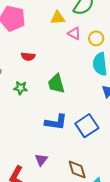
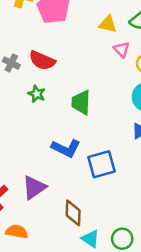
red semicircle: (28, 57) -> (42, 60), moved, size x1.5
purple triangle: (41, 160) -> (34, 187), size x1.5

